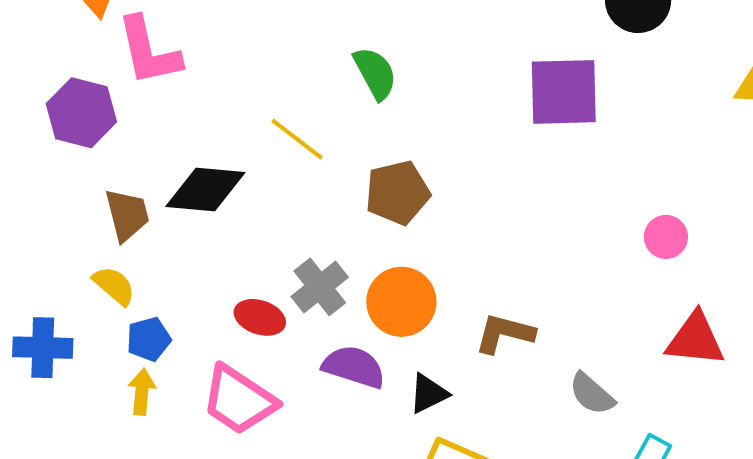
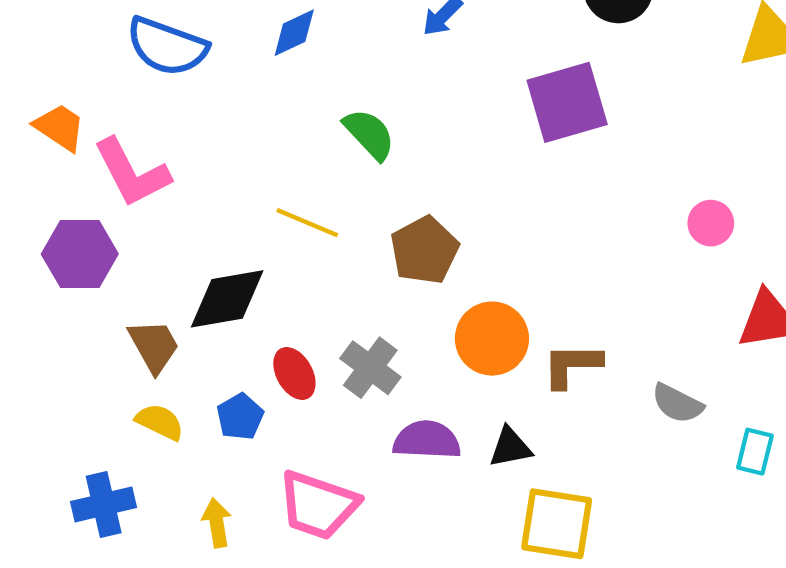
orange circle: (401, 302) -> (492, 339), moved
red ellipse: (260, 317) -> (294, 373), moved, turned 57
blue pentagon: (149, 339) -> (240, 417), moved
black triangle: (428, 394) -> (510, 447), turned 30

